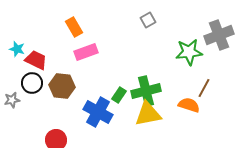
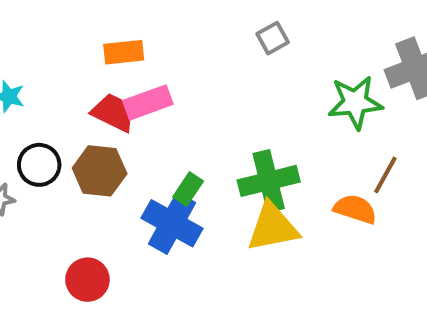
orange rectangle: (74, 27) -> (124, 52), turned -66
red trapezoid: (36, 60) -> (114, 113), moved
green rectangle: (119, 95) -> (188, 189), moved

